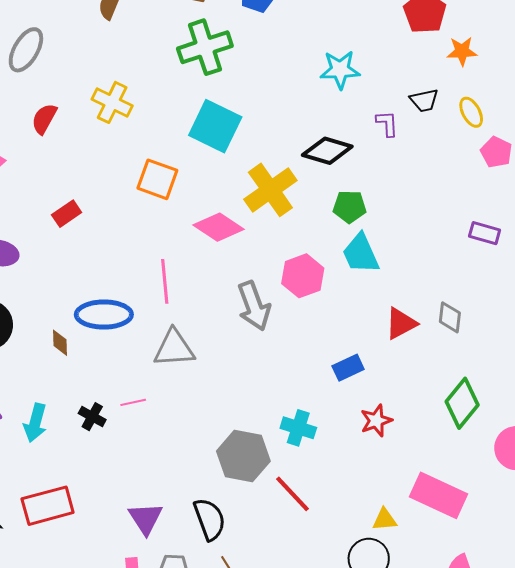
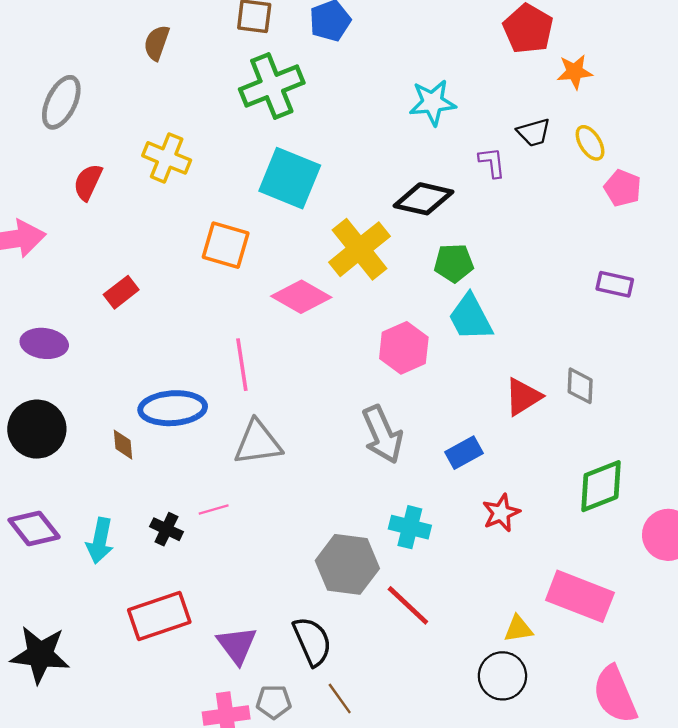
gray arrow: (254, 306) -> (382, 434), moved
green diamond: (462, 403) -> (601, 486), turned 33
red rectangle: (48, 506) -> (159, 616), moved

